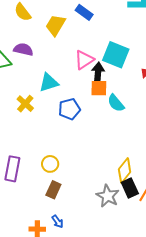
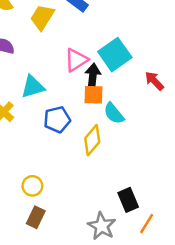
cyan square: (116, 55) -> (115, 55), turned 32
yellow diamond: (125, 171) -> (92, 140), moved
black rectangle: (130, 188) -> (128, 200), moved

